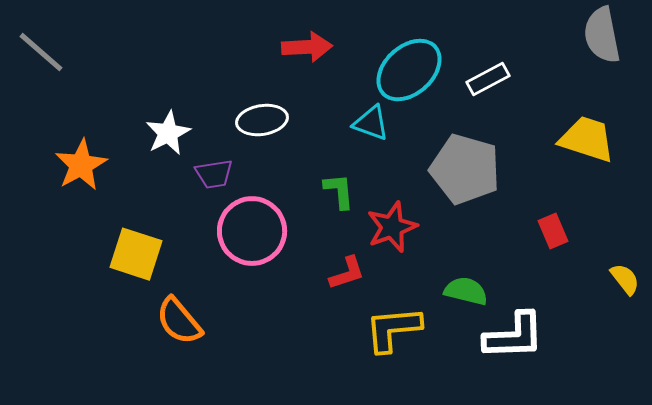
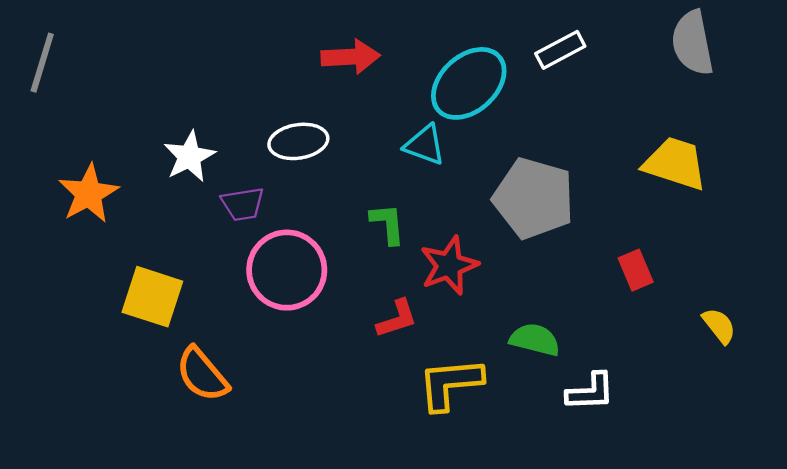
gray line: (41, 52) -> (42, 63), turned 66
white rectangle: (488, 79) -> (560, 50), moved
white L-shape: (514, 336) -> (590, 392), size x0.7

